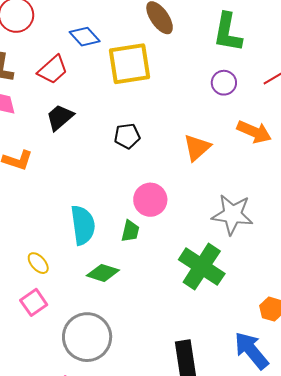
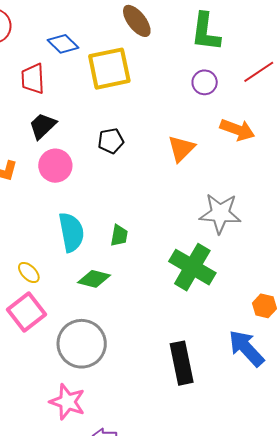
red trapezoid: (53, 70) -> (33, 79), turned 132
pink circle: (150, 200) -> (55, 166), moved
pink square: (34, 302) -> (27, 312), size x1.4

